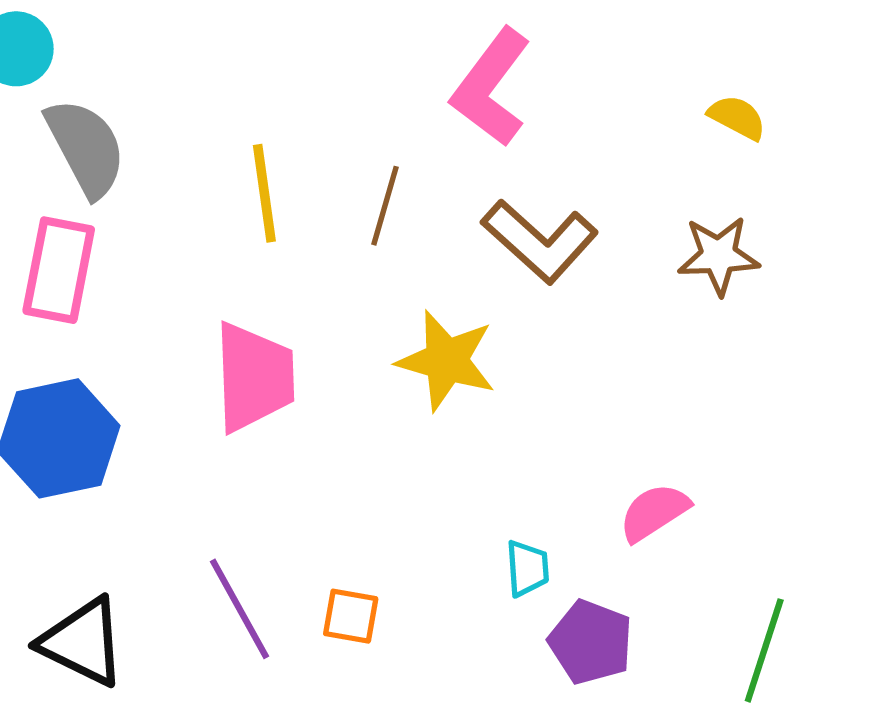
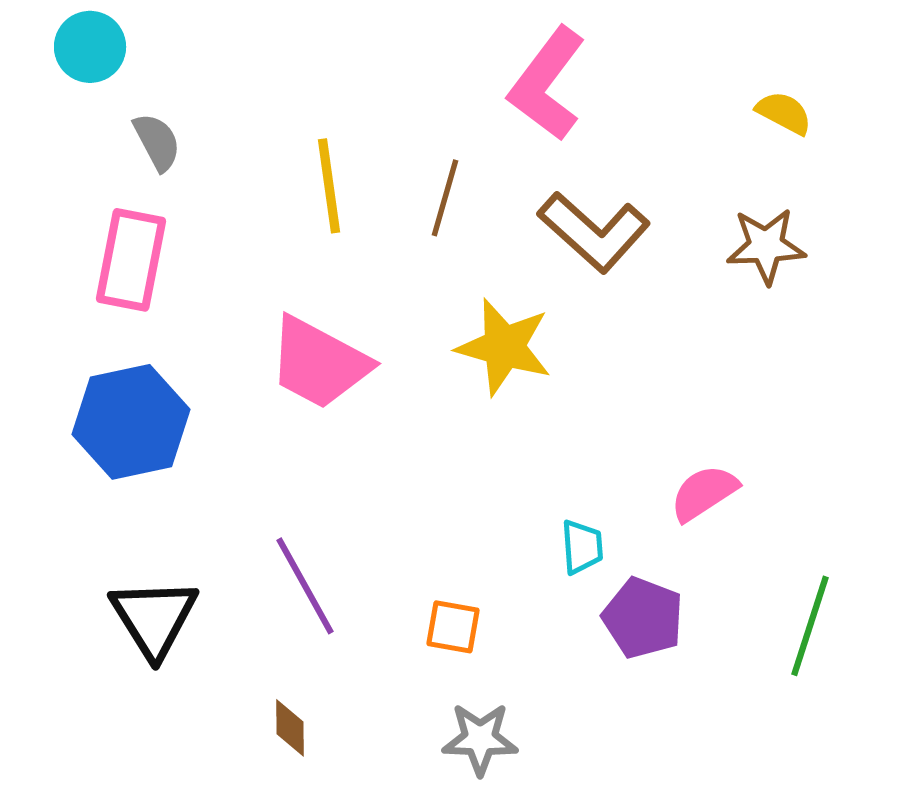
gray semicircle: (86, 148) -> (157, 142), size x0.6
pink trapezoid: (254, 377) -> (319, 363), turned 120
orange square: (351, 616) -> (453, 627), moved
black triangle: (83, 642) -> (154, 618), turned 32

